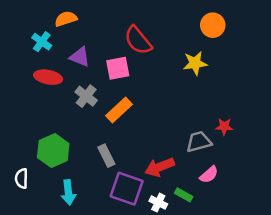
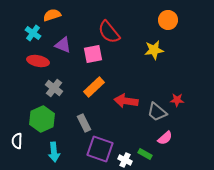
gray cross: (86, 96) -> (54, 88), moved
gray trapezoid: (199, 142) -> (157, 112), turned -125
red arrow: (160, 167) -> (126, 101), moved, turned 30

